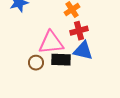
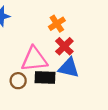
red cross: (79, 31) -> (64, 46), turned -30

